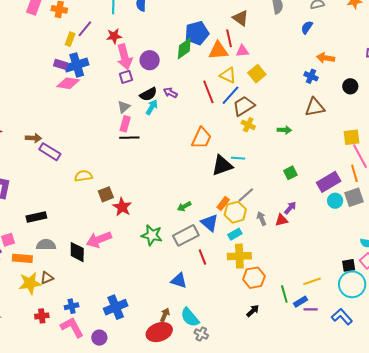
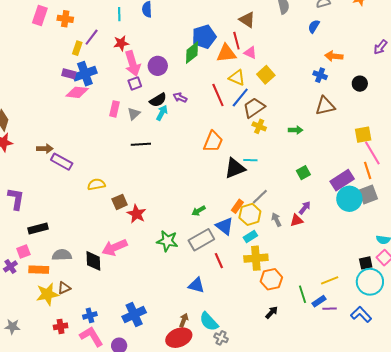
pink triangle: (242, 51) -> (250, 53), turned 32
pink rectangle: (125, 124) -> (114, 109), moved
cyan circle: (335, 201) -> (349, 199), size x1.6
black rectangle: (36, 217) -> (38, 228), moved

